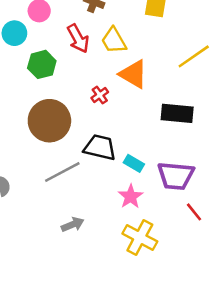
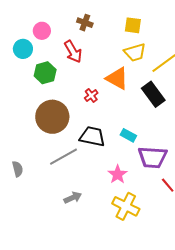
yellow trapezoid: (114, 41) -> (135, 52), moved, turned -75
black rectangle: (177, 113) -> (153, 94), moved, turned 50
cyan rectangle: (134, 163) -> (128, 135), moved

